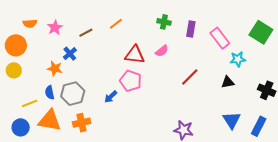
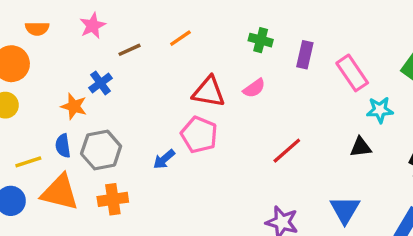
pink star: (55, 28) -> (93, 26), moved
red line: (190, 77) -> (287, 151), moved
blue triangle: (232, 120) -> (345, 210), moved

